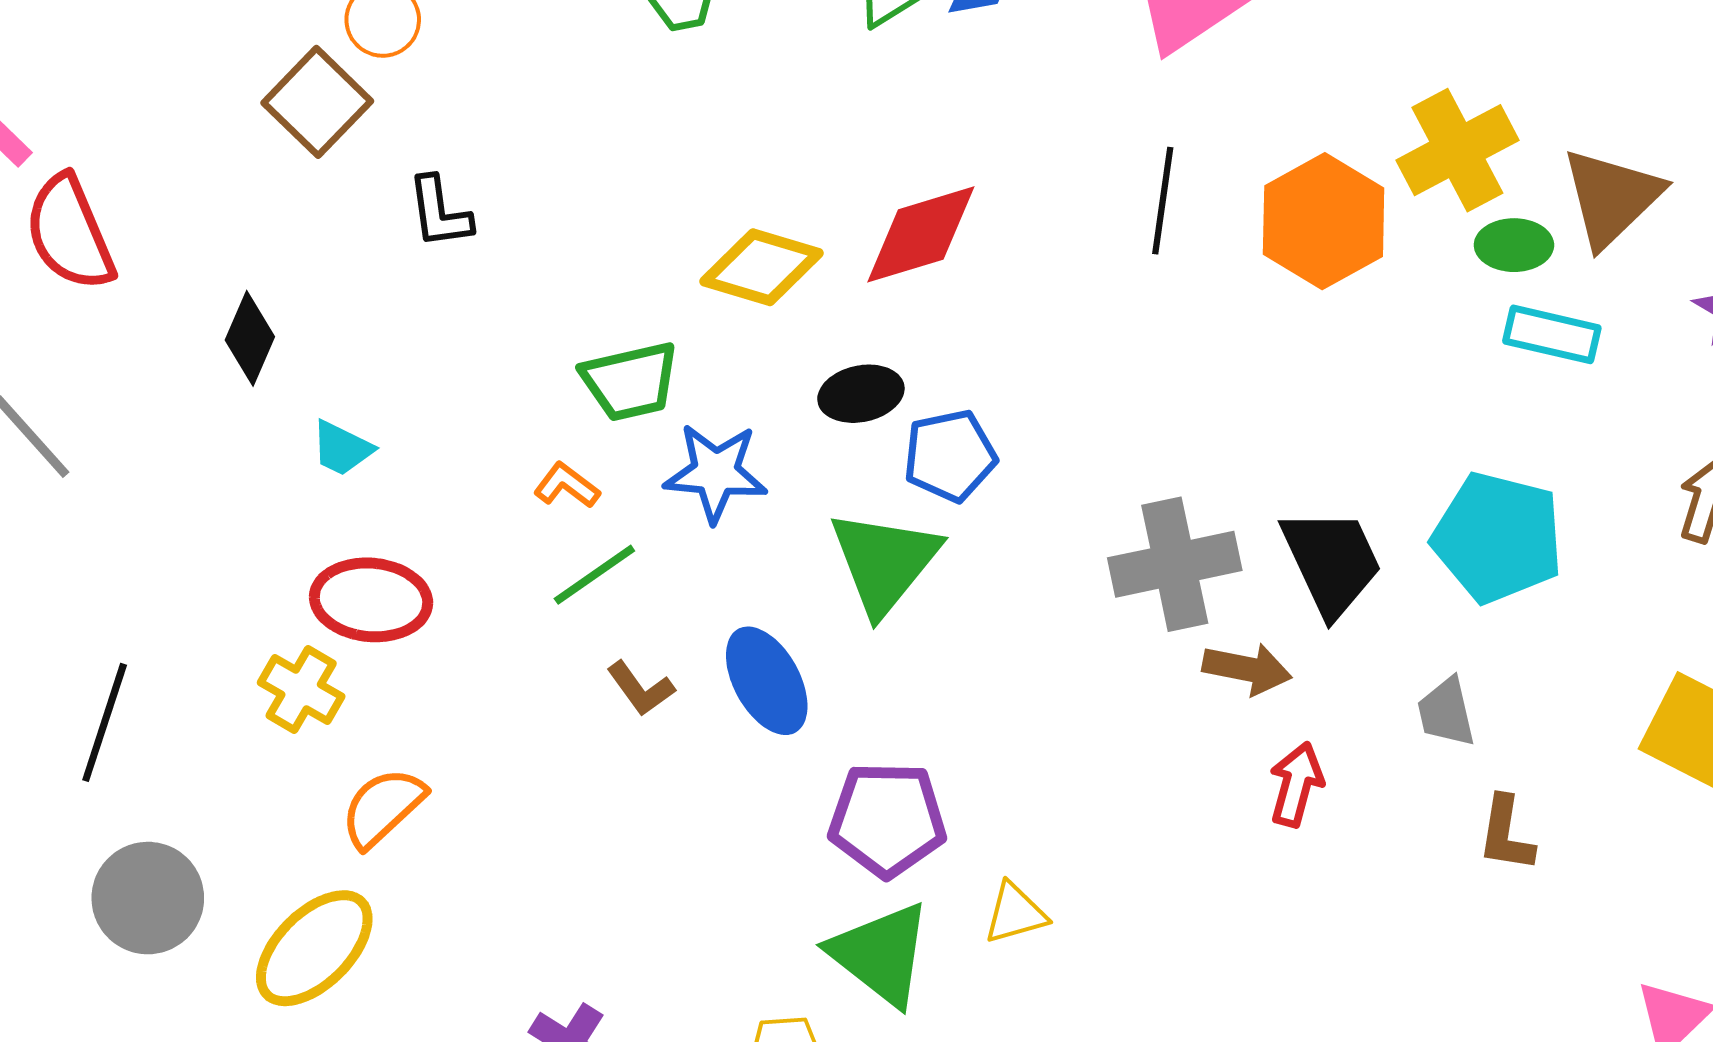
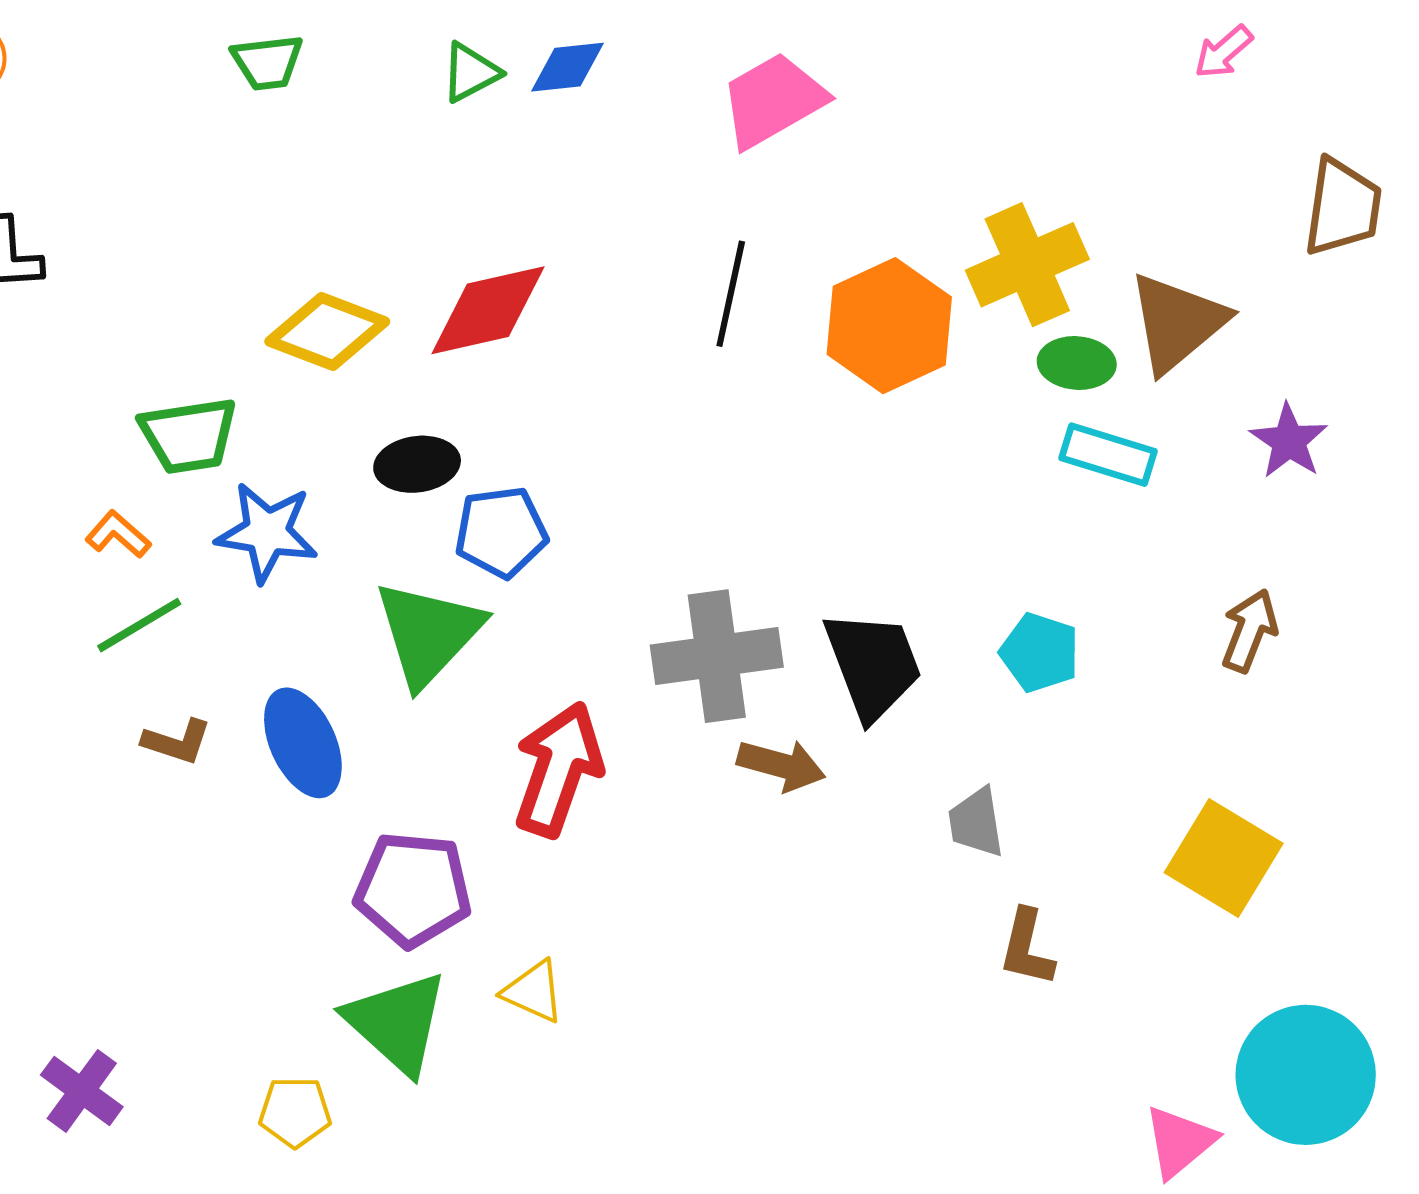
cyan pentagon: (1498, 538) -> (1040, 653), size x0.6
brown L-shape: (640, 689) -> (177, 742), turned -40
red arrow: (1296, 784) -> (558, 769), moved, size x1.6
yellow triangle: (1015, 913) -> (533, 992), turned 36

